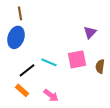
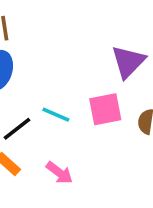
purple triangle: (90, 32) -> (128, 62), size x1.5

